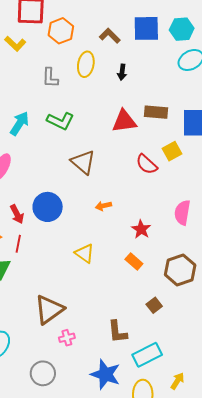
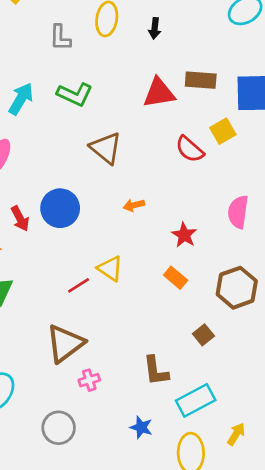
red line: (18, 244) -> (79, 285), moved, turned 48
blue star: (105, 374) -> (141, 427), size x0.6

